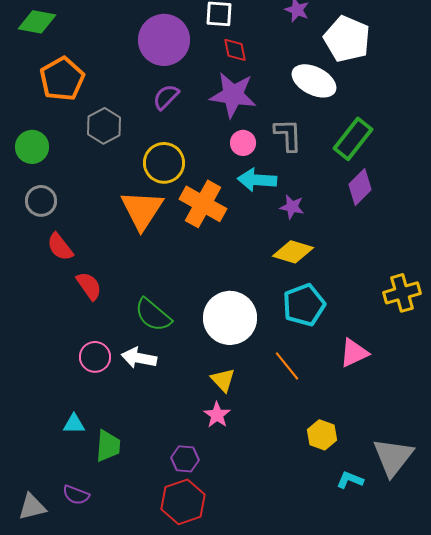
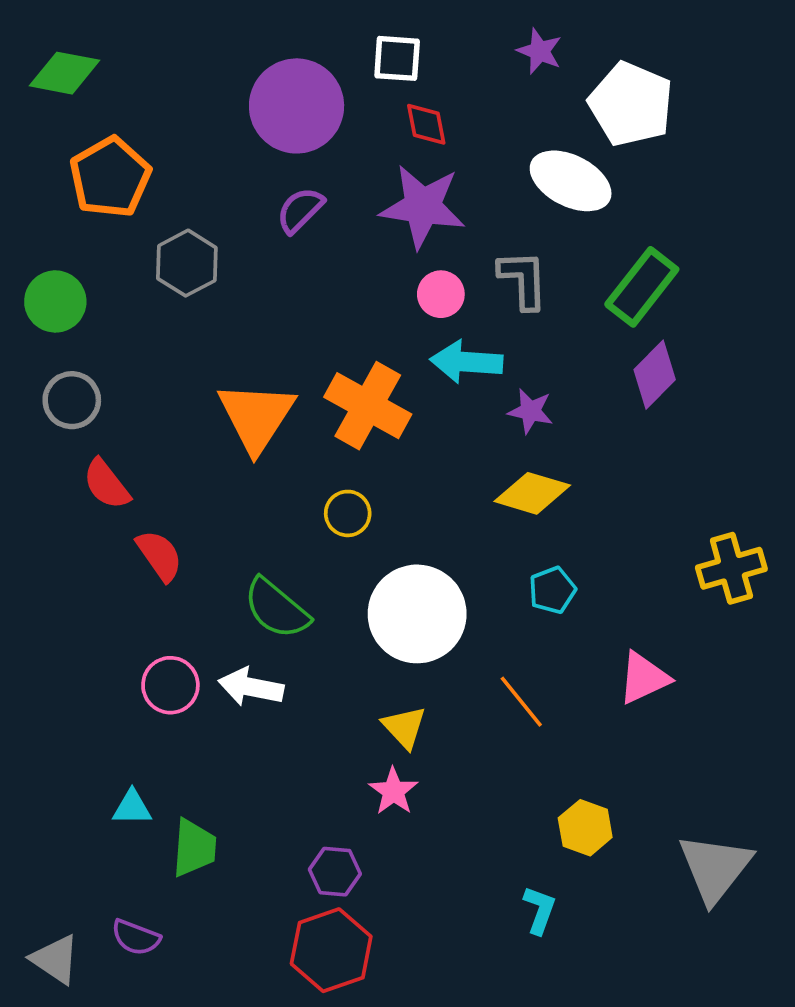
yellow circle: (164, 163) -> (348, 513), moved, size x0.6
cyan pentagon: (304, 305) -> (552, 590), size x0.6
cyan L-shape: (350, 480) -> (540, 910), moved, turned 88
gray triangle: (32, 507) -> (55, 959), turned 48

